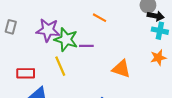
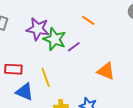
purple line: (86, 46) -> (74, 47), turned -40
yellow line: (60, 66) -> (46, 77), moved

